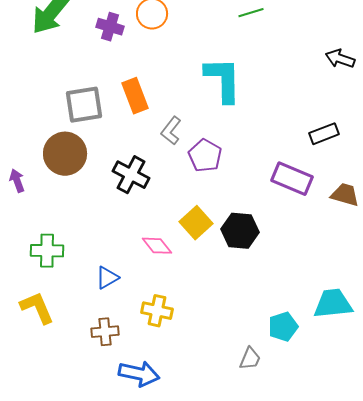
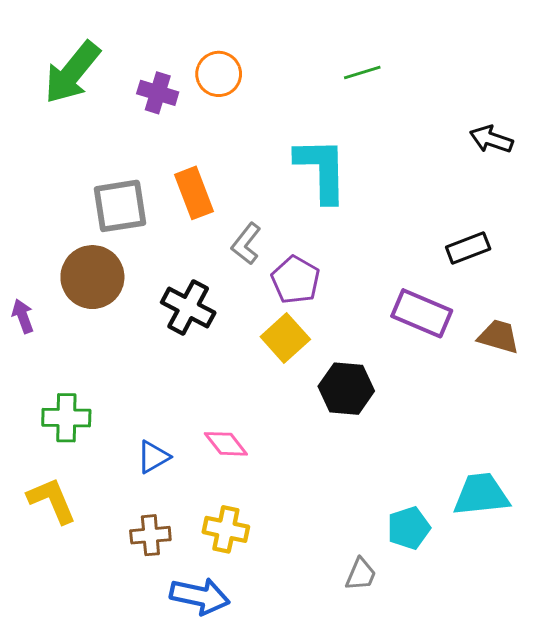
yellow square: (196, 223) -> (285, 338), moved
pink diamond: (157, 246) -> (226, 444), moved
yellow cross: (157, 311) -> (226, 529), moved

